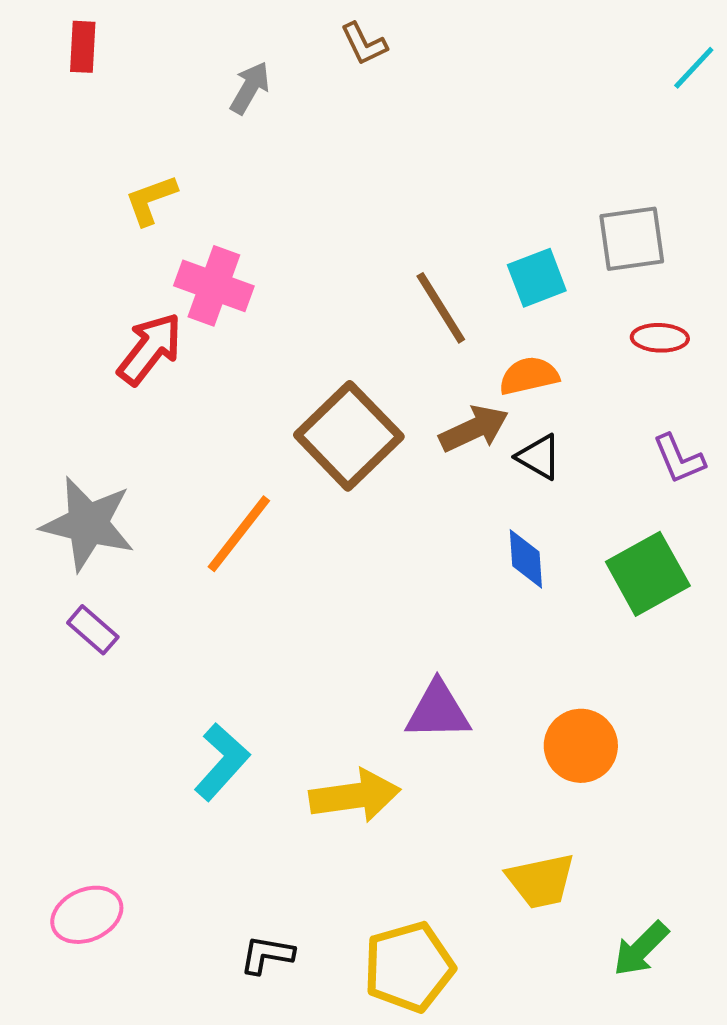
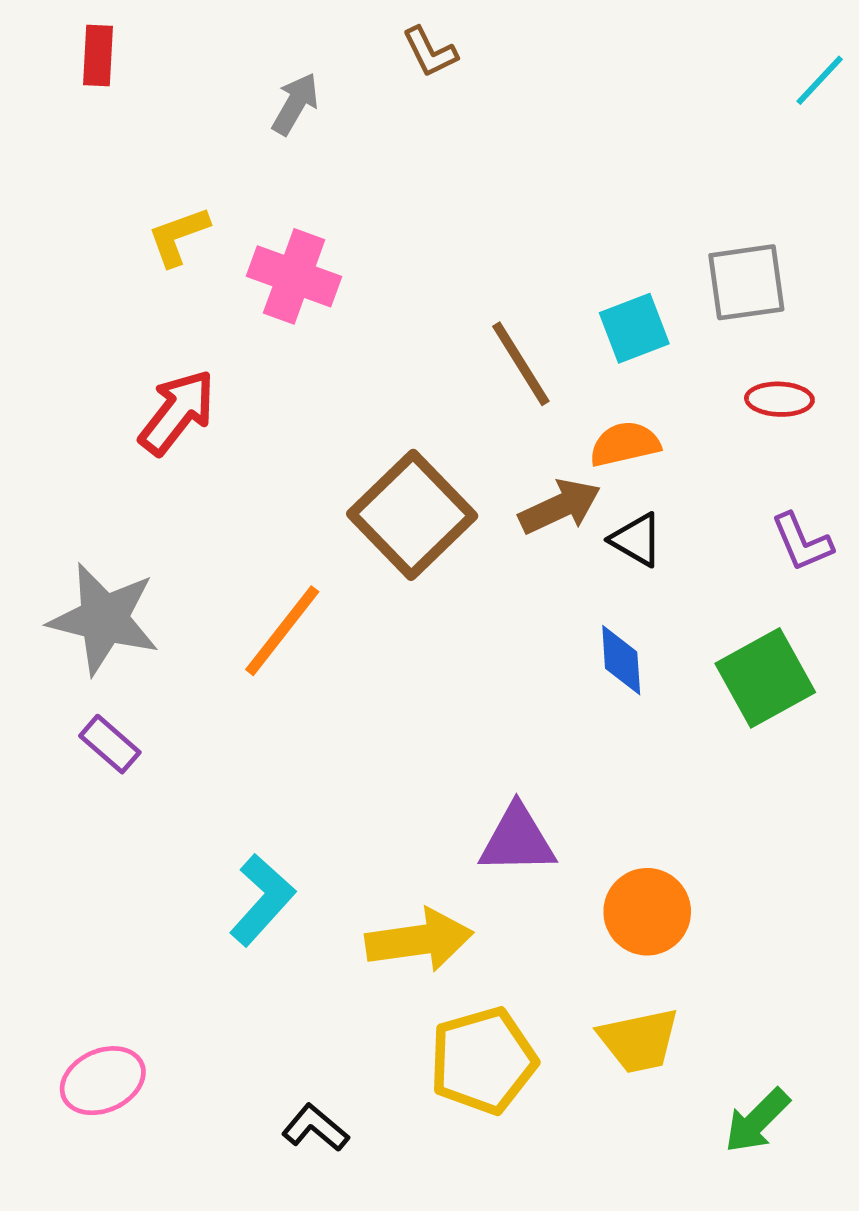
pink cross: (214, 286) -> (294, 276), moved
orange circle: (581, 746) -> (647, 912), moved
black L-shape: (267, 955) -> (315, 1128), turned 30
yellow pentagon: (409, 967) -> (483, 1061), moved

